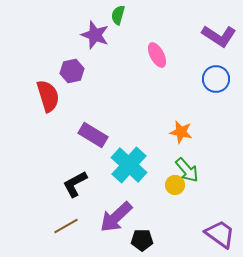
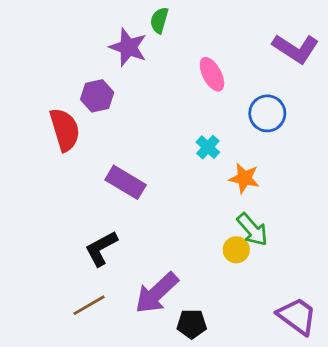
blue circle: (216, 79) -> (267, 113), moved
cyan cross: (129, 165) -> (208, 147), moved, size x0.5

